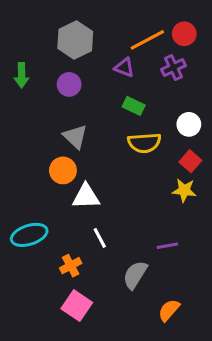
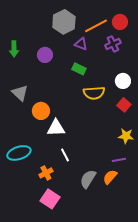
gray hexagon: (75, 40) -> (64, 22), moved
green rectangle: (134, 106) -> (79, 69), moved
gray triangle: (75, 137) -> (20, 93), moved
yellow star: (184, 190) -> (126, 136), moved
purple line: (167, 246) -> (119, 160), moved
orange semicircle: (169, 310) -> (110, 177), moved

